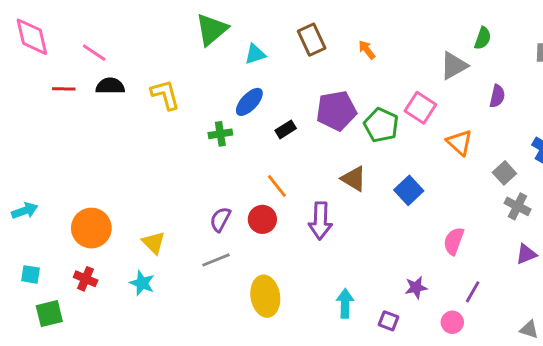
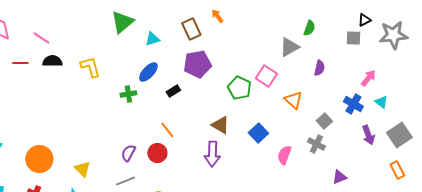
orange arrow: (367, 50) -> (217, 16), moved
purple pentagon: (336, 111) -> (197, 64), moved
gray cross: (518, 206) -> (316, 144), moved
purple arrow: (320, 221) -> (212, 154), moved
pink semicircle: (454, 241) -> (284, 155), moved

